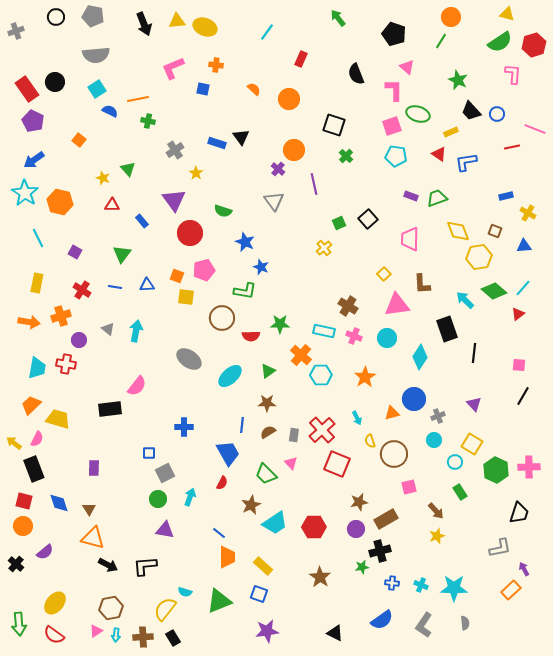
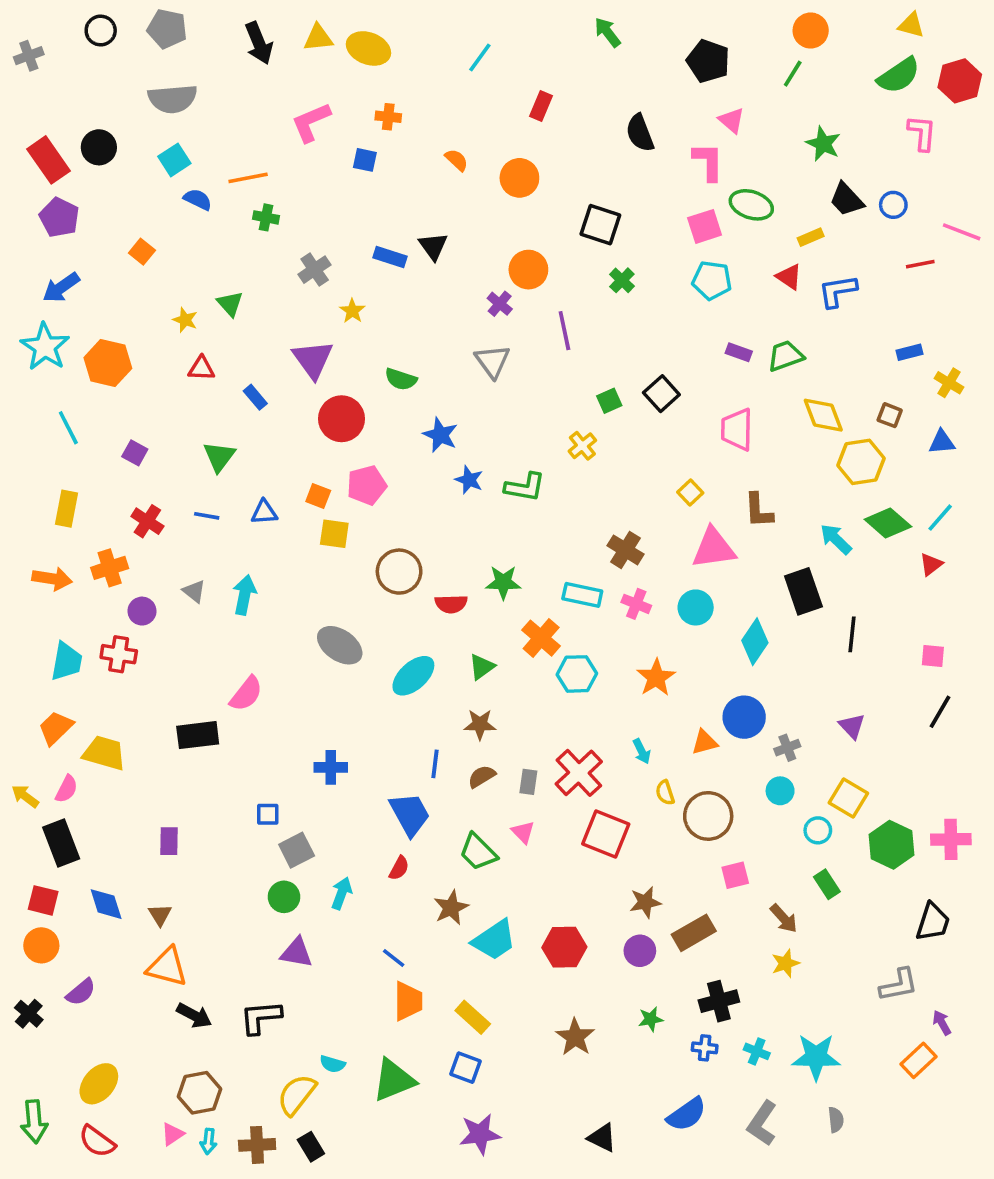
green L-shape: (245, 291) -> (525, 487), moved
black cross: (380, 551) -> (719, 1001), moved

